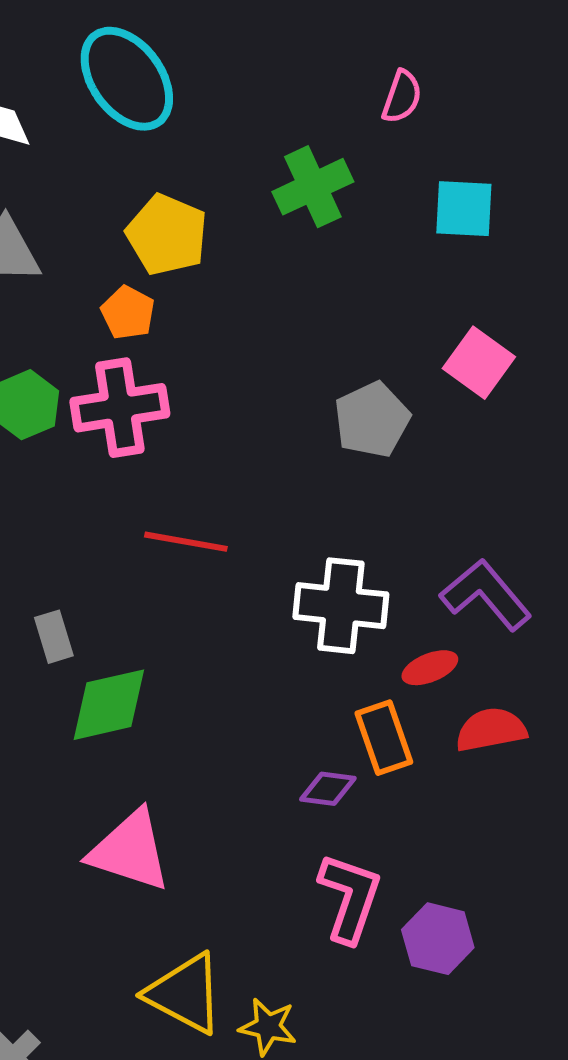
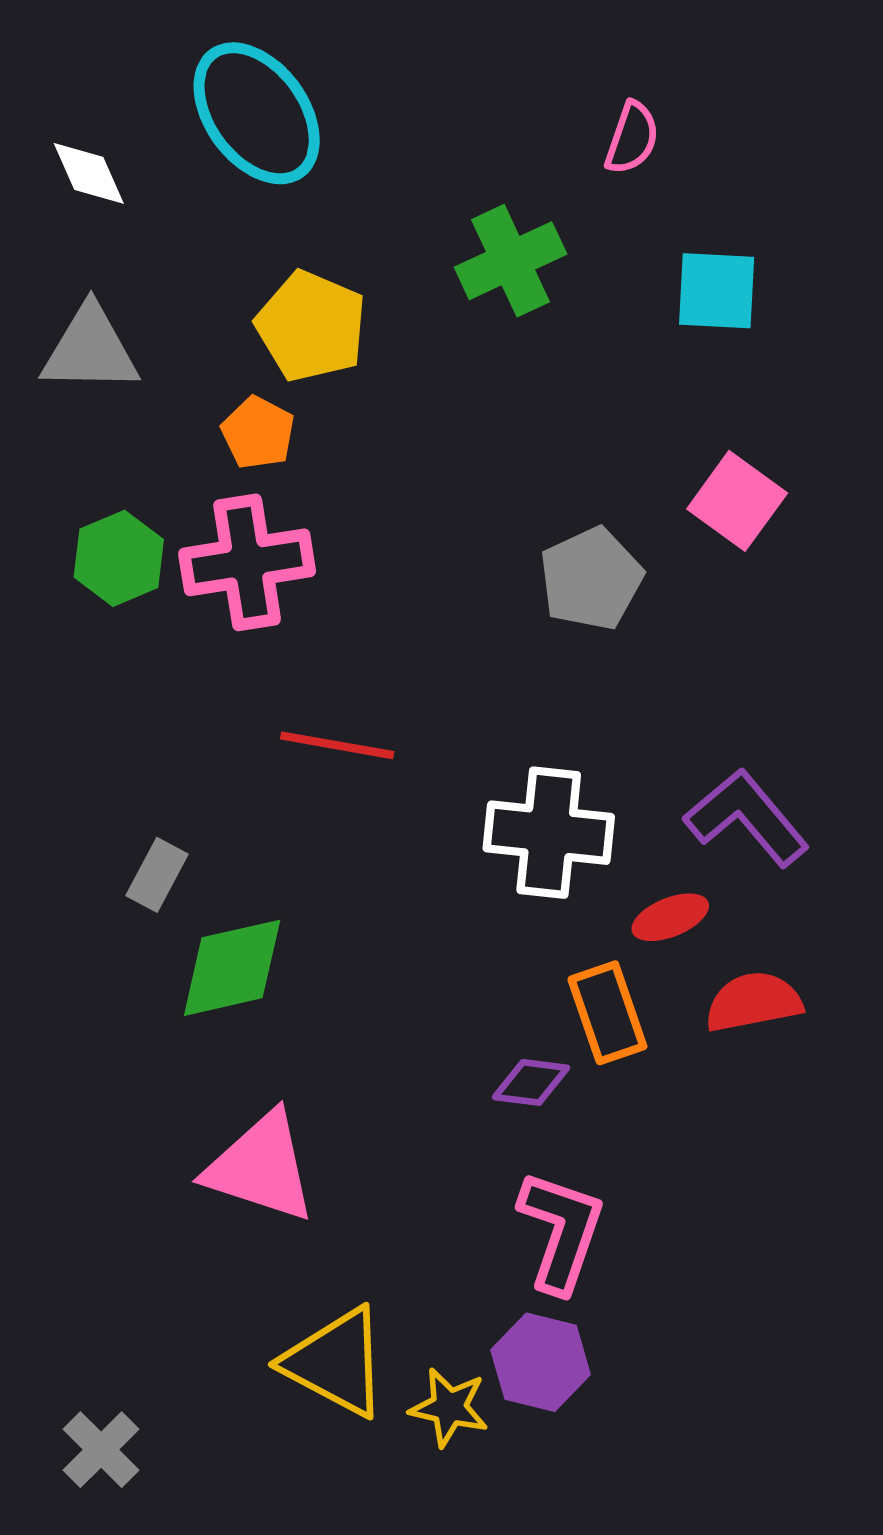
gray rectangle: (54, 637) -> (157, 875), turned 45
purple hexagon: (438, 939) -> (541, 1362), moved

